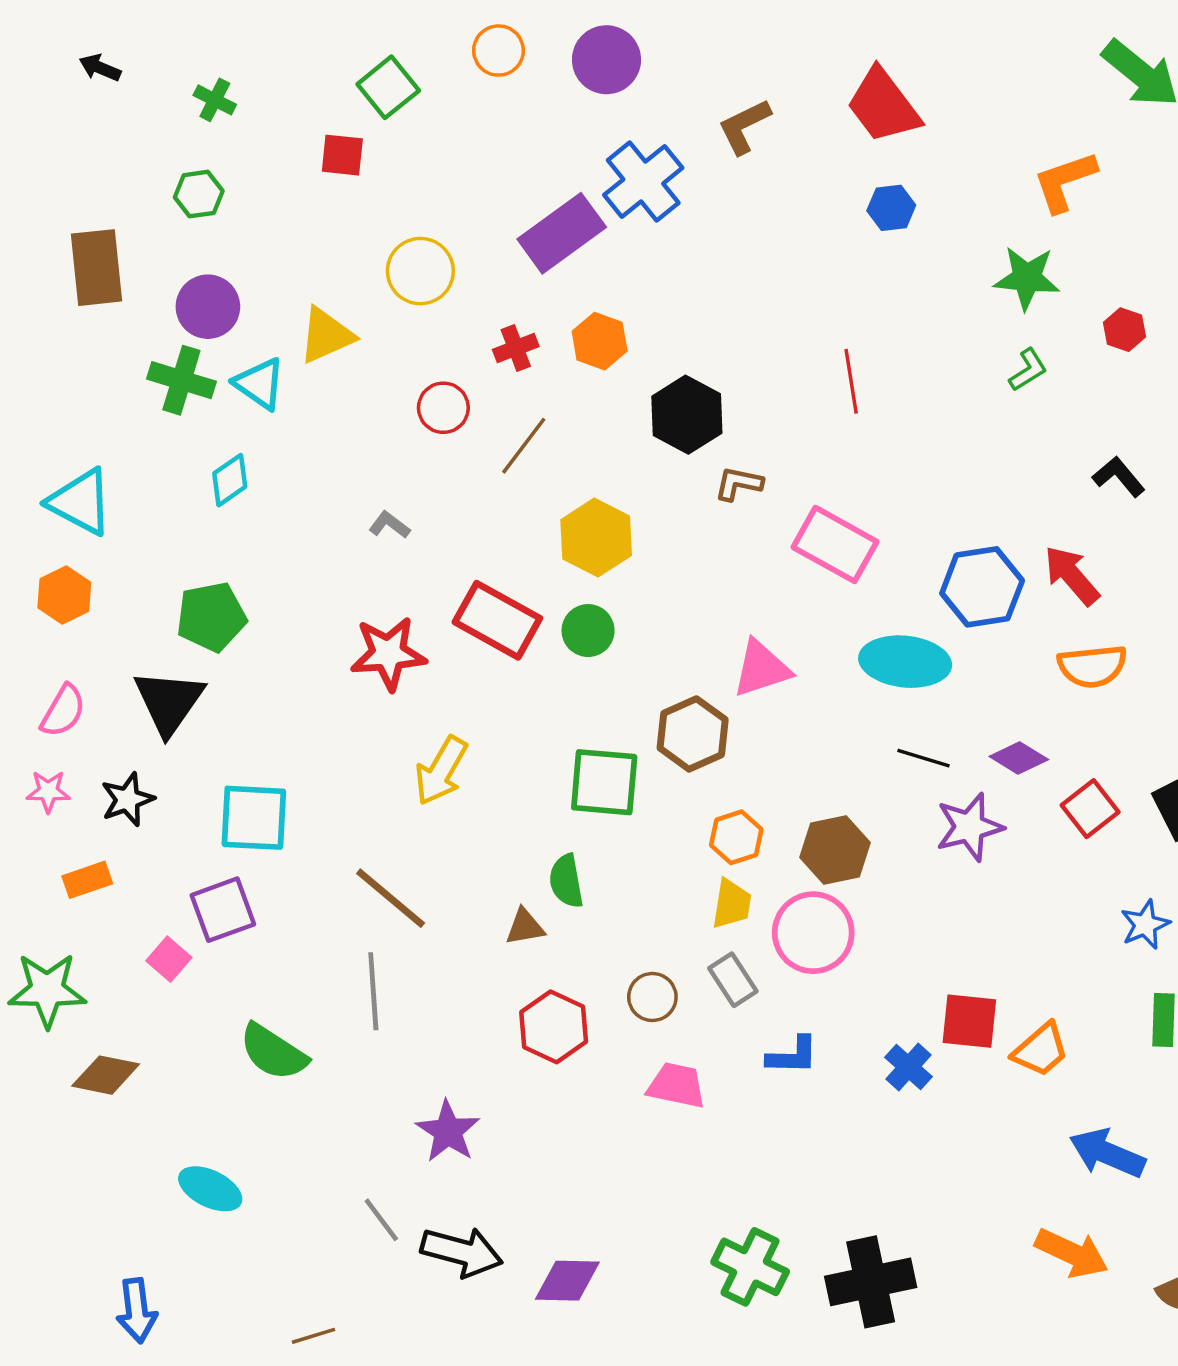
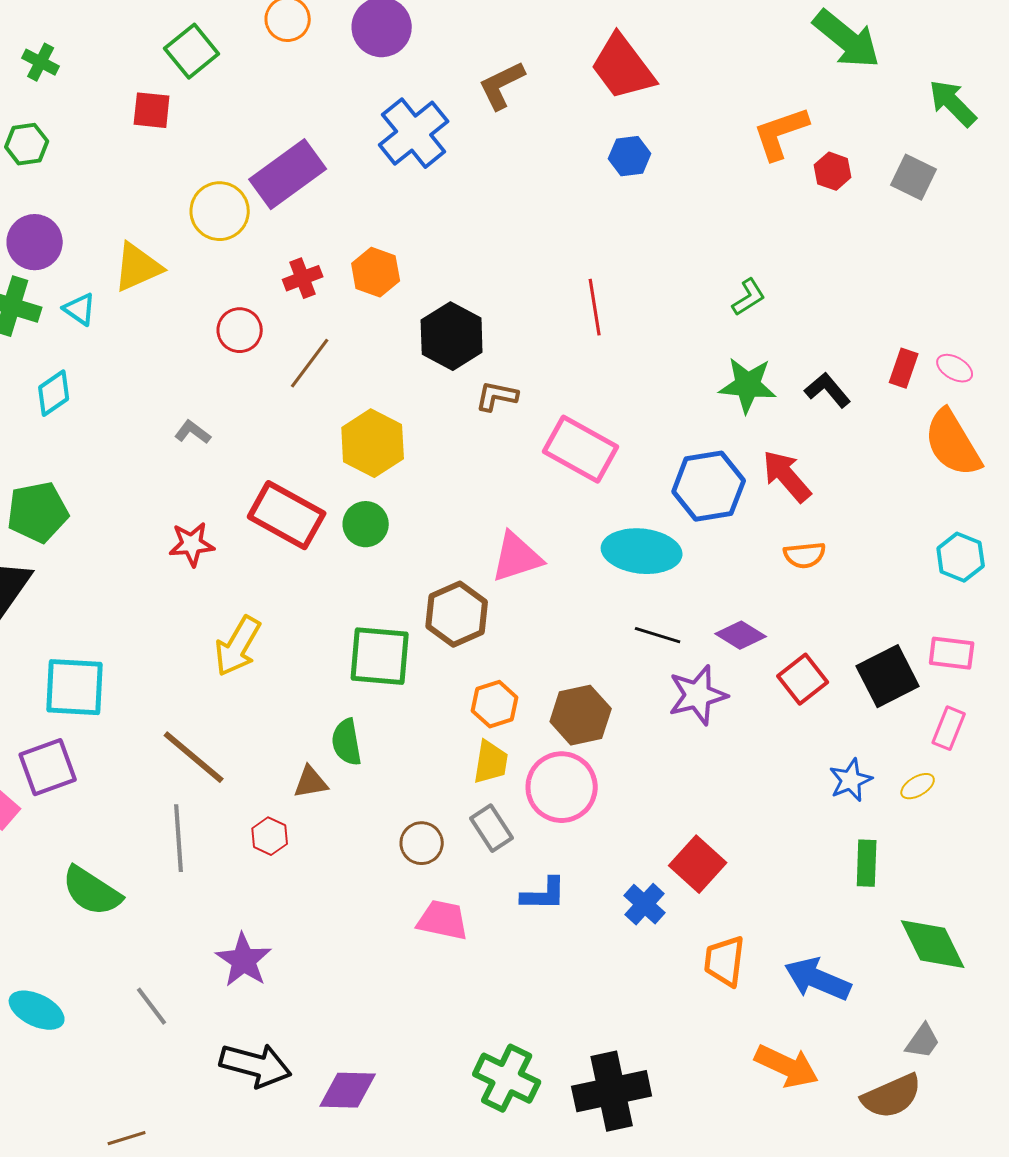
purple rectangle: (562, 233) -> (288, 174), moved
green star: (1027, 278) -> (748, 385), moved
red hexagon: (1124, 330) -> (833, 171), moved
cyan triangle: (260, 384) -> (80, 309), size x0.7
red star: (388, 654) -> (192, 544), size x0.7
orange semicircle: (1092, 666) -> (805, 555), size x0.7
red square: (969, 1021) -> (698, 864), turned 36
red hexagon: (554, 1027) -> (270, 836), moved, size x0.6
orange trapezoid: (1041, 1050) -> (725, 961), moved, turned 138
gray line: (381, 1220) -> (152, 1006), moved

